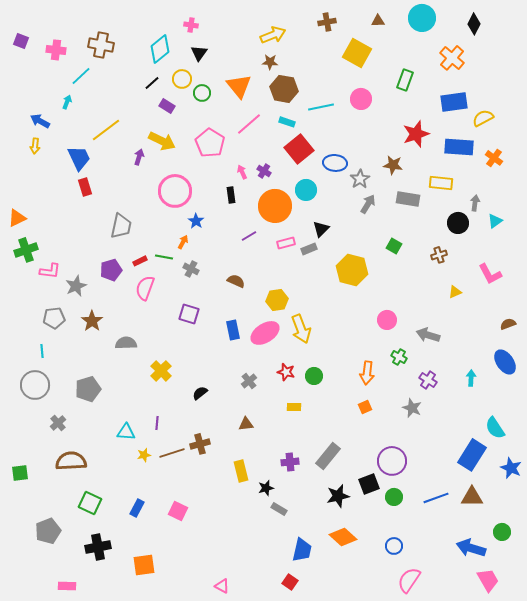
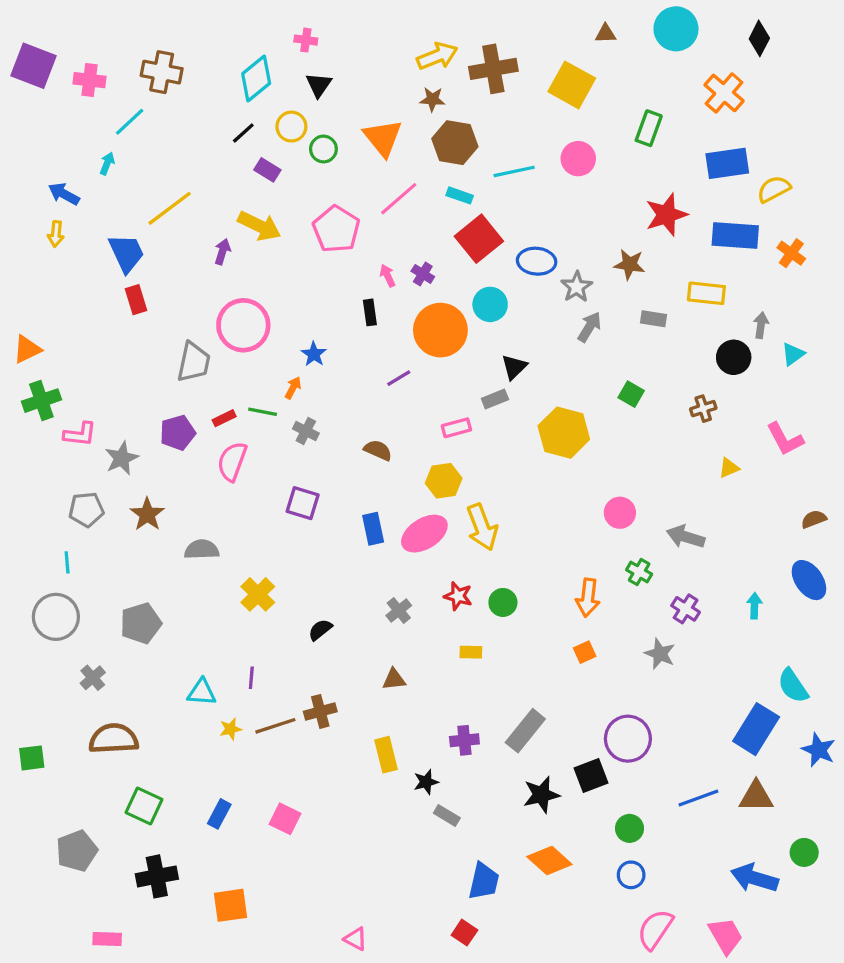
brown cross: (327, 22) -> (493, 69), moved, size x1.6
purple square: (21, 41) -> (33, 66), size x1.8
pink circle: (175, 191) -> (243, 325), moved
gray rectangle: (408, 199) -> (654, 319), size x0.7
pink rectangle: (286, 243) -> (456, 428), moved
green circle: (394, 497) -> (629, 828), moved
pink trapezoid: (488, 580) -> (726, 936), moved

